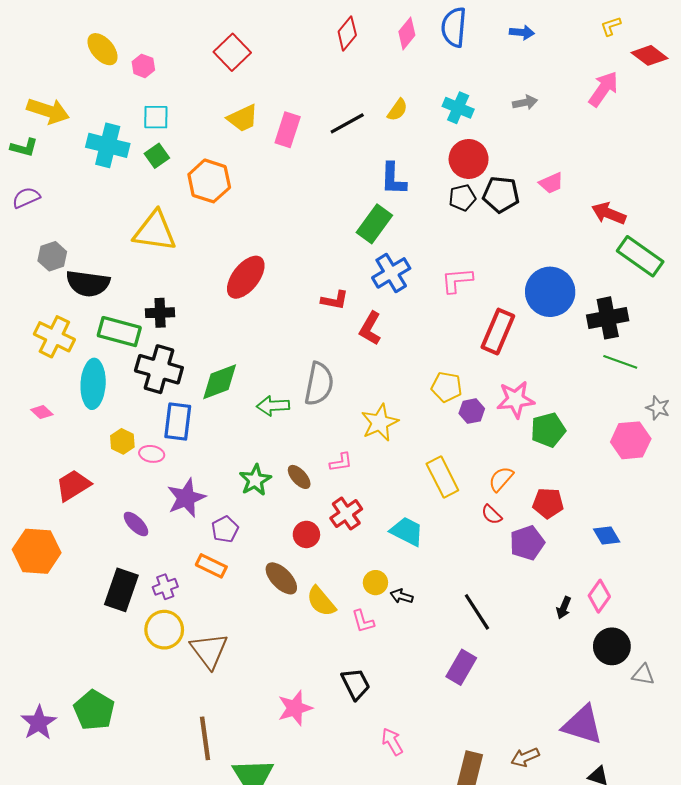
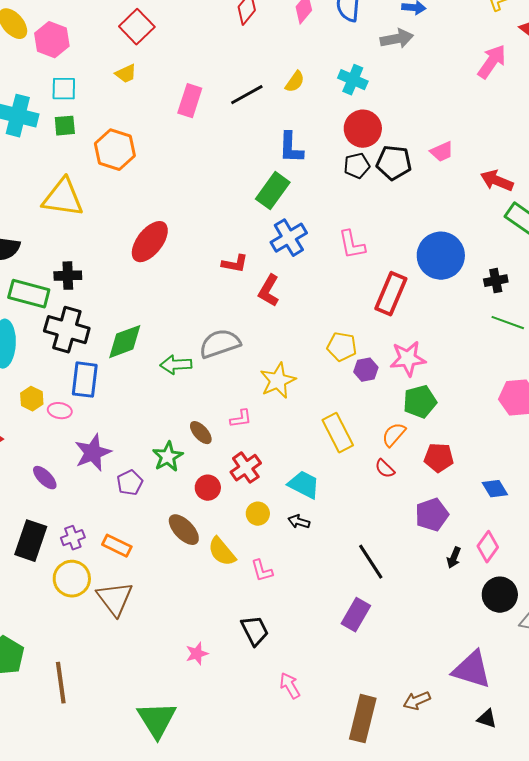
pink hexagon: (143, 66) -> (52, 40), size x1.6
gray arrow: (525, 103) -> (397, 39), moved, size x1.4
yellow trapezoid: (243, 118) -> (126, 74), moved, size x0.7
green square: (157, 156) -> (65, 126), turned 30
pink L-shape: (457, 280) -> (352, 245), turned -96
black cross: (608, 318) -> (496, 281), size x0.6
gray semicircle: (319, 384) -> (220, 344), turned -120
green pentagon: (548, 430) -> (420, 402), moved
green star: (255, 480) -> (168, 457), moved
purple pentagon: (527, 543) -> (432, 515), moved
orange rectangle: (211, 566) -> (117, 546), moved
yellow circle: (375, 583) -> (258, 514), moved
black arrow: (402, 596) -> (299, 522), moved
pink star: (295, 708) -> (197, 654), size x0.7
brown line: (205, 738) -> (61, 683), moved

